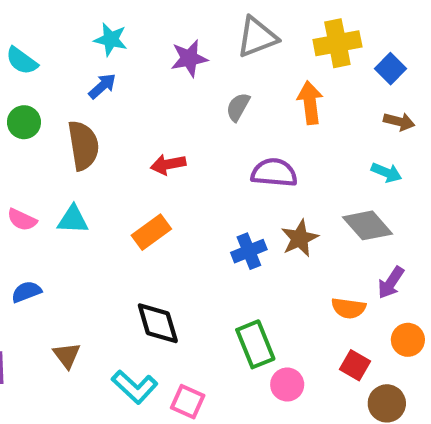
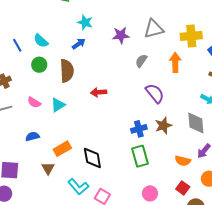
cyan semicircle: (22, 61) -> (41, 41), moved
green circle: (24, 122) -> (39, 65), moved
red arrow: (168, 164) -> (99, 92), moved
purple semicircle: (274, 173) -> (155, 93), turned 40
cyan triangle: (73, 220) -> (58, 105), turned -42
gray diamond: (367, 225) -> (196, 123), turned 30
orange rectangle: (151, 232) -> (62, 149), moved
green rectangle: (255, 344) -> (140, 156), moved

